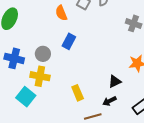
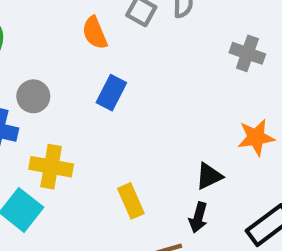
gray circle: (43, 54) -> (33, 96), moved
black arrow: (109, 101) -> (198, 217), turned -48

